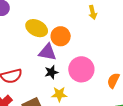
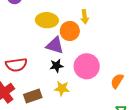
yellow arrow: (93, 12) -> (85, 17), moved
yellow ellipse: (37, 28) -> (47, 20), turned -30

